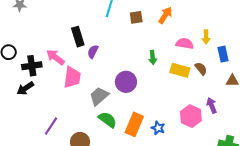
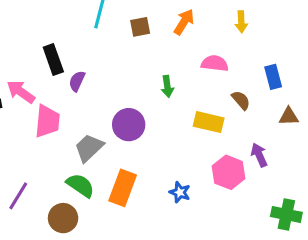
yellow arrow: (206, 37) -> (241, 22), moved
yellow rectangle: (180, 70) -> (209, 122), moved
green semicircle: (108, 120) -> (80, 185), moved
orange rectangle: (134, 124) -> (123, 188), moved

